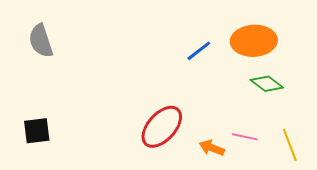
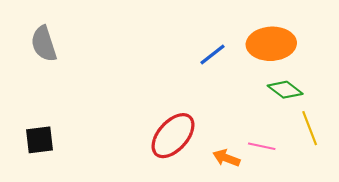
yellow line: (290, 145) -> (310, 128), moved

